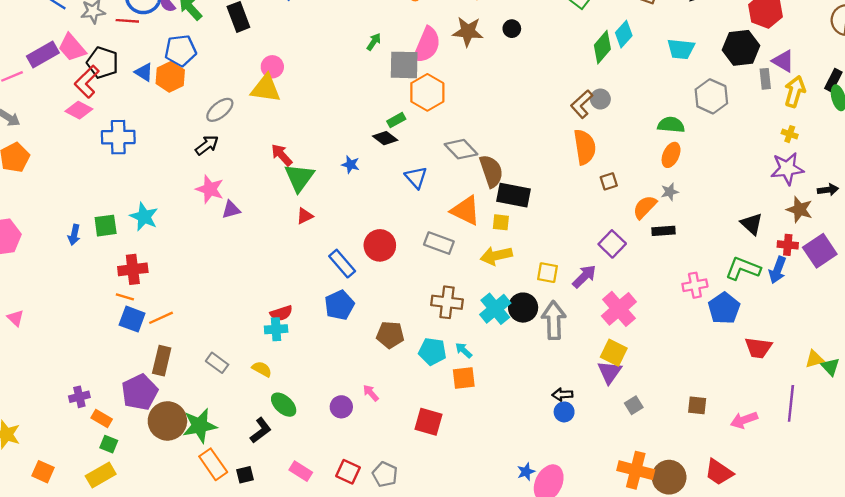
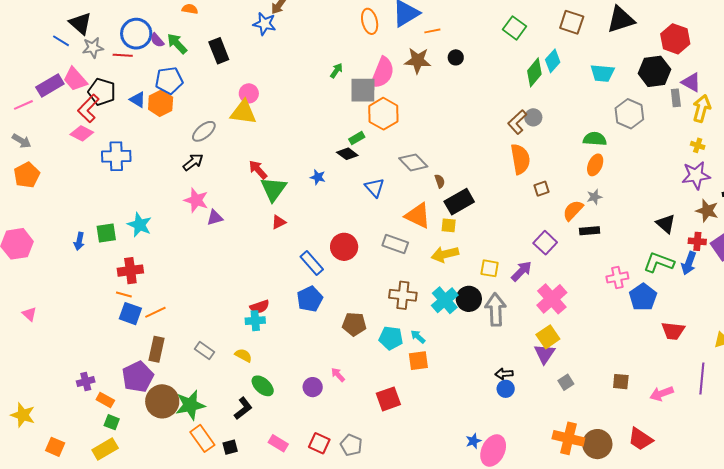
brown semicircle: (491, 171) -> (440, 181), size x0.5
black rectangle: (513, 195) -> (459, 202), turned -40
yellow square: (614, 353) -> (548, 337), turned 30
red square: (429, 422) -> (388, 399), turned -35

